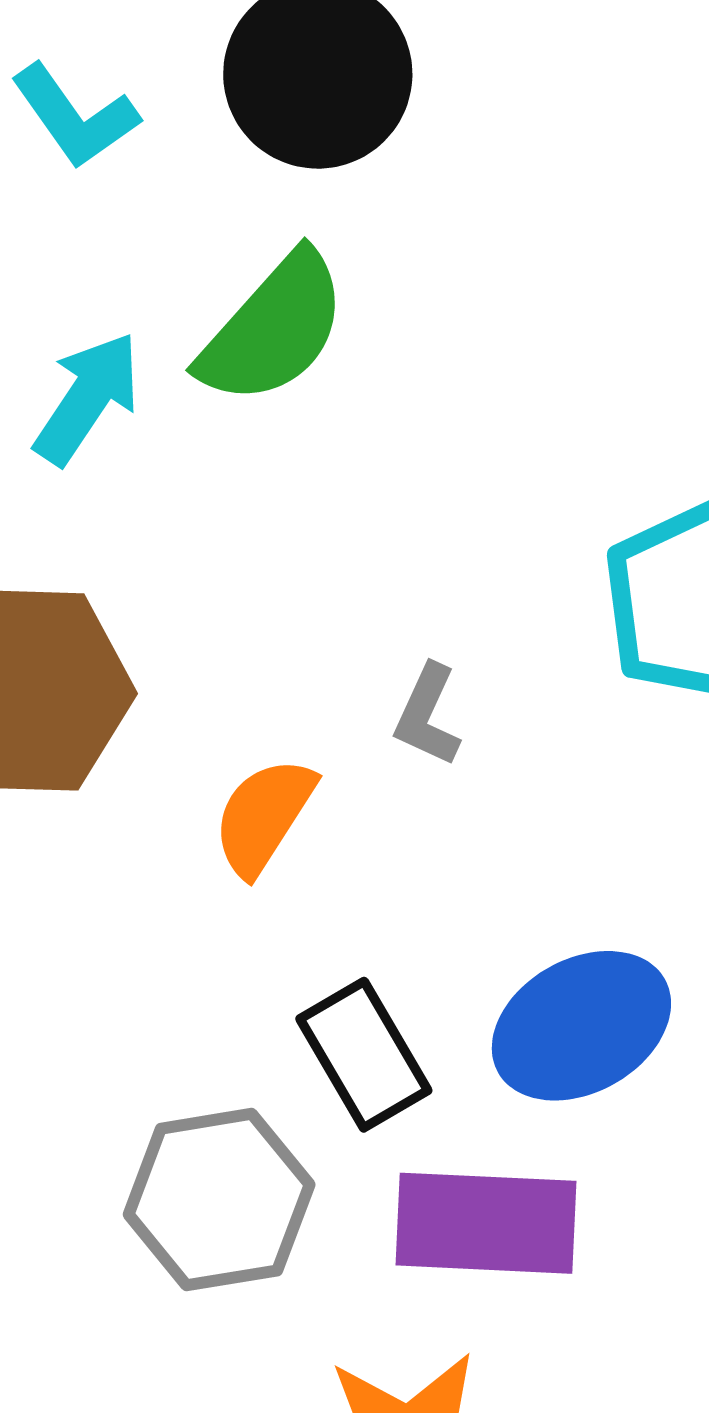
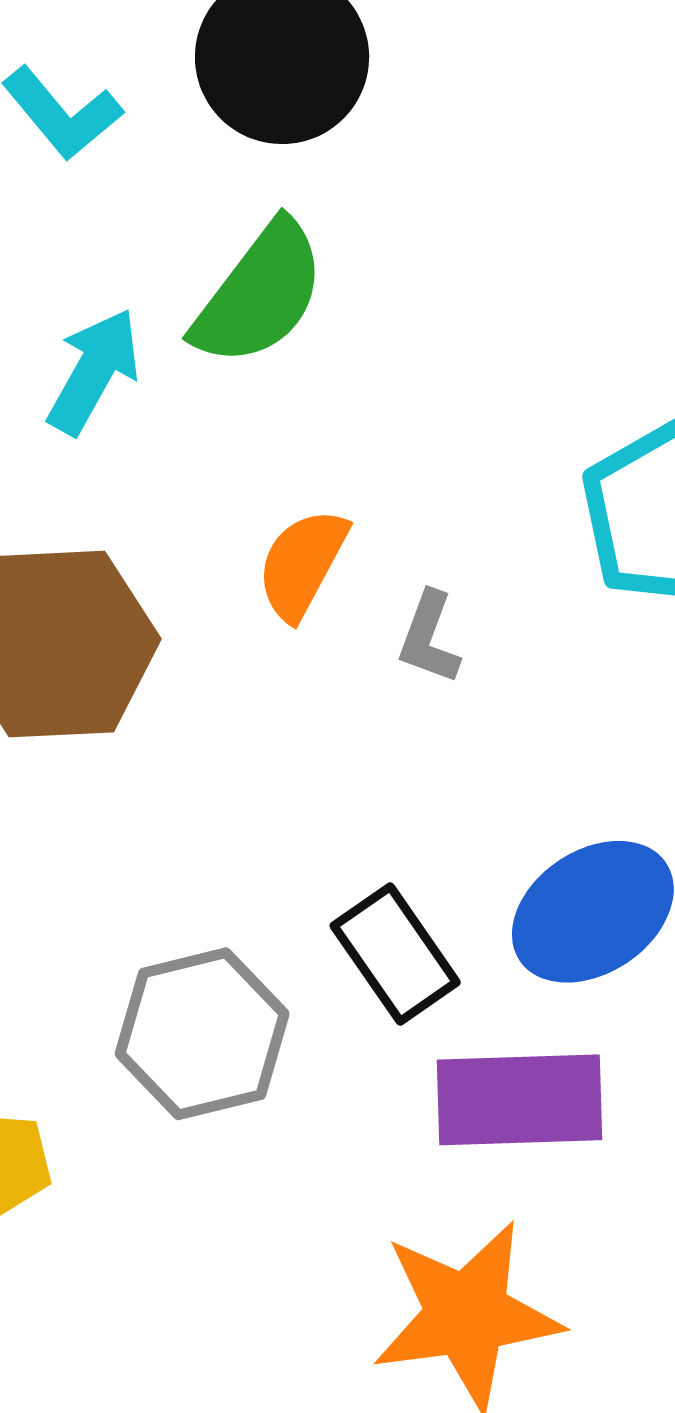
orange semicircle: (264, 816) -> (302, 564), moved
gray hexagon: (219, 1200) -> (202, 1034), moved

